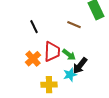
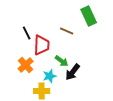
red trapezoid: (52, 52) -> (42, 45), moved
cyan star: (70, 75) -> (50, 76), moved

